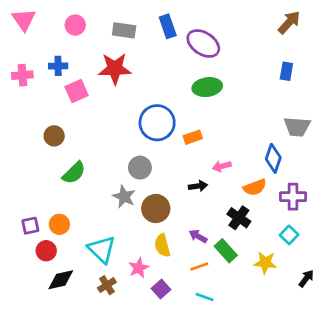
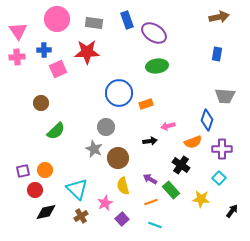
pink triangle: (24, 20) -> (18, 31), moved
brown arrow: (289, 22) -> (219, 17), turned 36
pink circle: (75, 25) -> (57, 19), size x1.6

